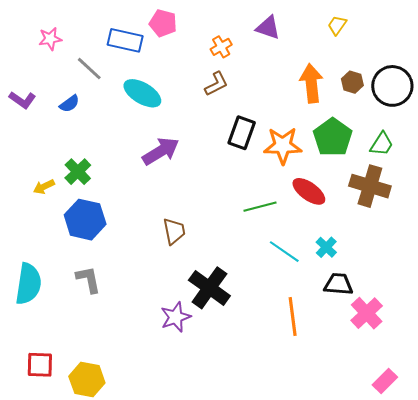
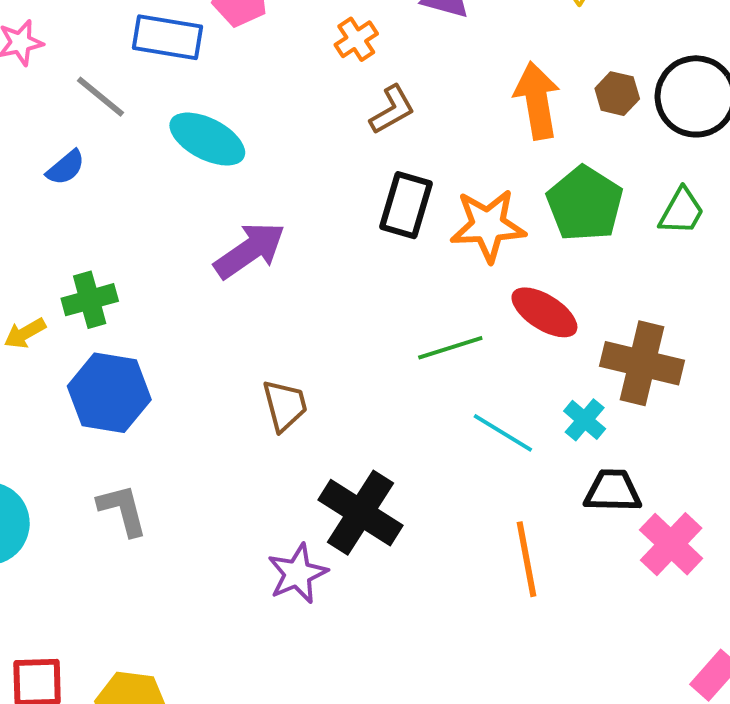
brown L-shape: (216, 84) -> (392, 110), moved
green cross: (78, 172) -> (90, 300), turned 32
brown cross: (370, 186) -> (642, 363), moved

